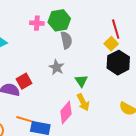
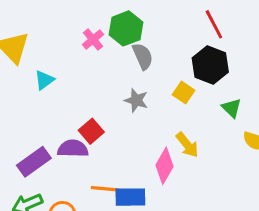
pink cross: (37, 23) -> (93, 40), turned -32
yellow square: (111, 44) -> (184, 93), moved
black hexagon: (118, 63) -> (210, 65), moved
green triangle: (81, 81) -> (232, 108), moved

